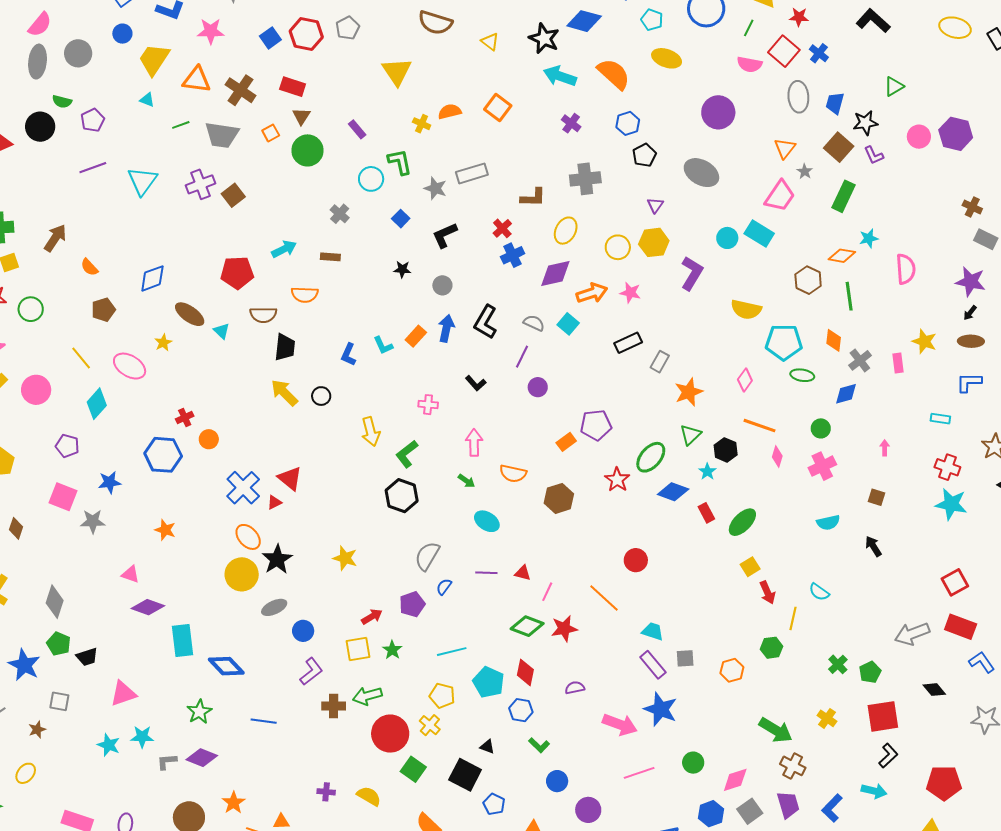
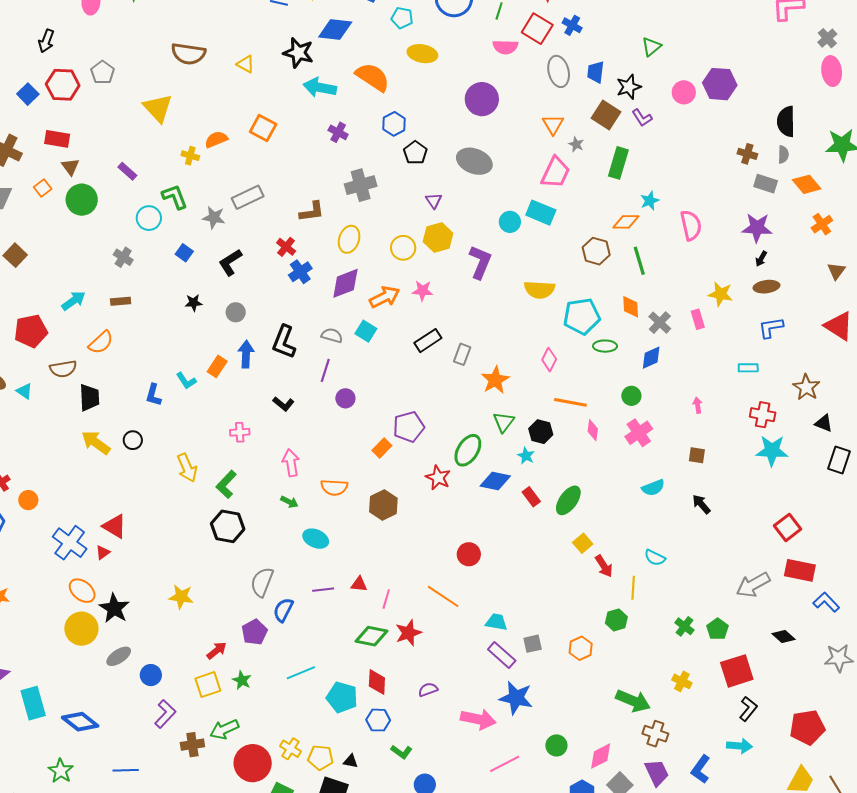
orange semicircle: (305, 295) -> (101, 342), turned -36
blue semicircle: (444, 587) -> (283, 610), size x1.4
yellow pentagon: (442, 696) -> (321, 758), moved

